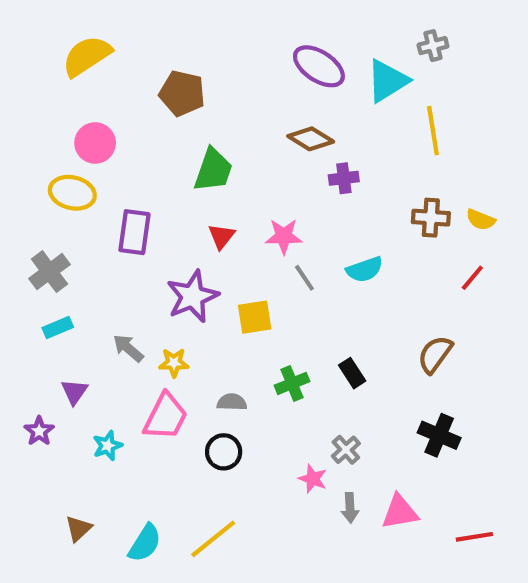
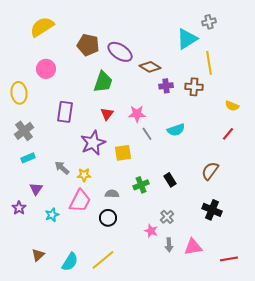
purple ellipse: (319, 66) -> (120, 52), moved
yellow ellipse: (72, 193) -> (19, 93), moved, turned 70
brown cross: (431, 218) -> (194, 87), moved

